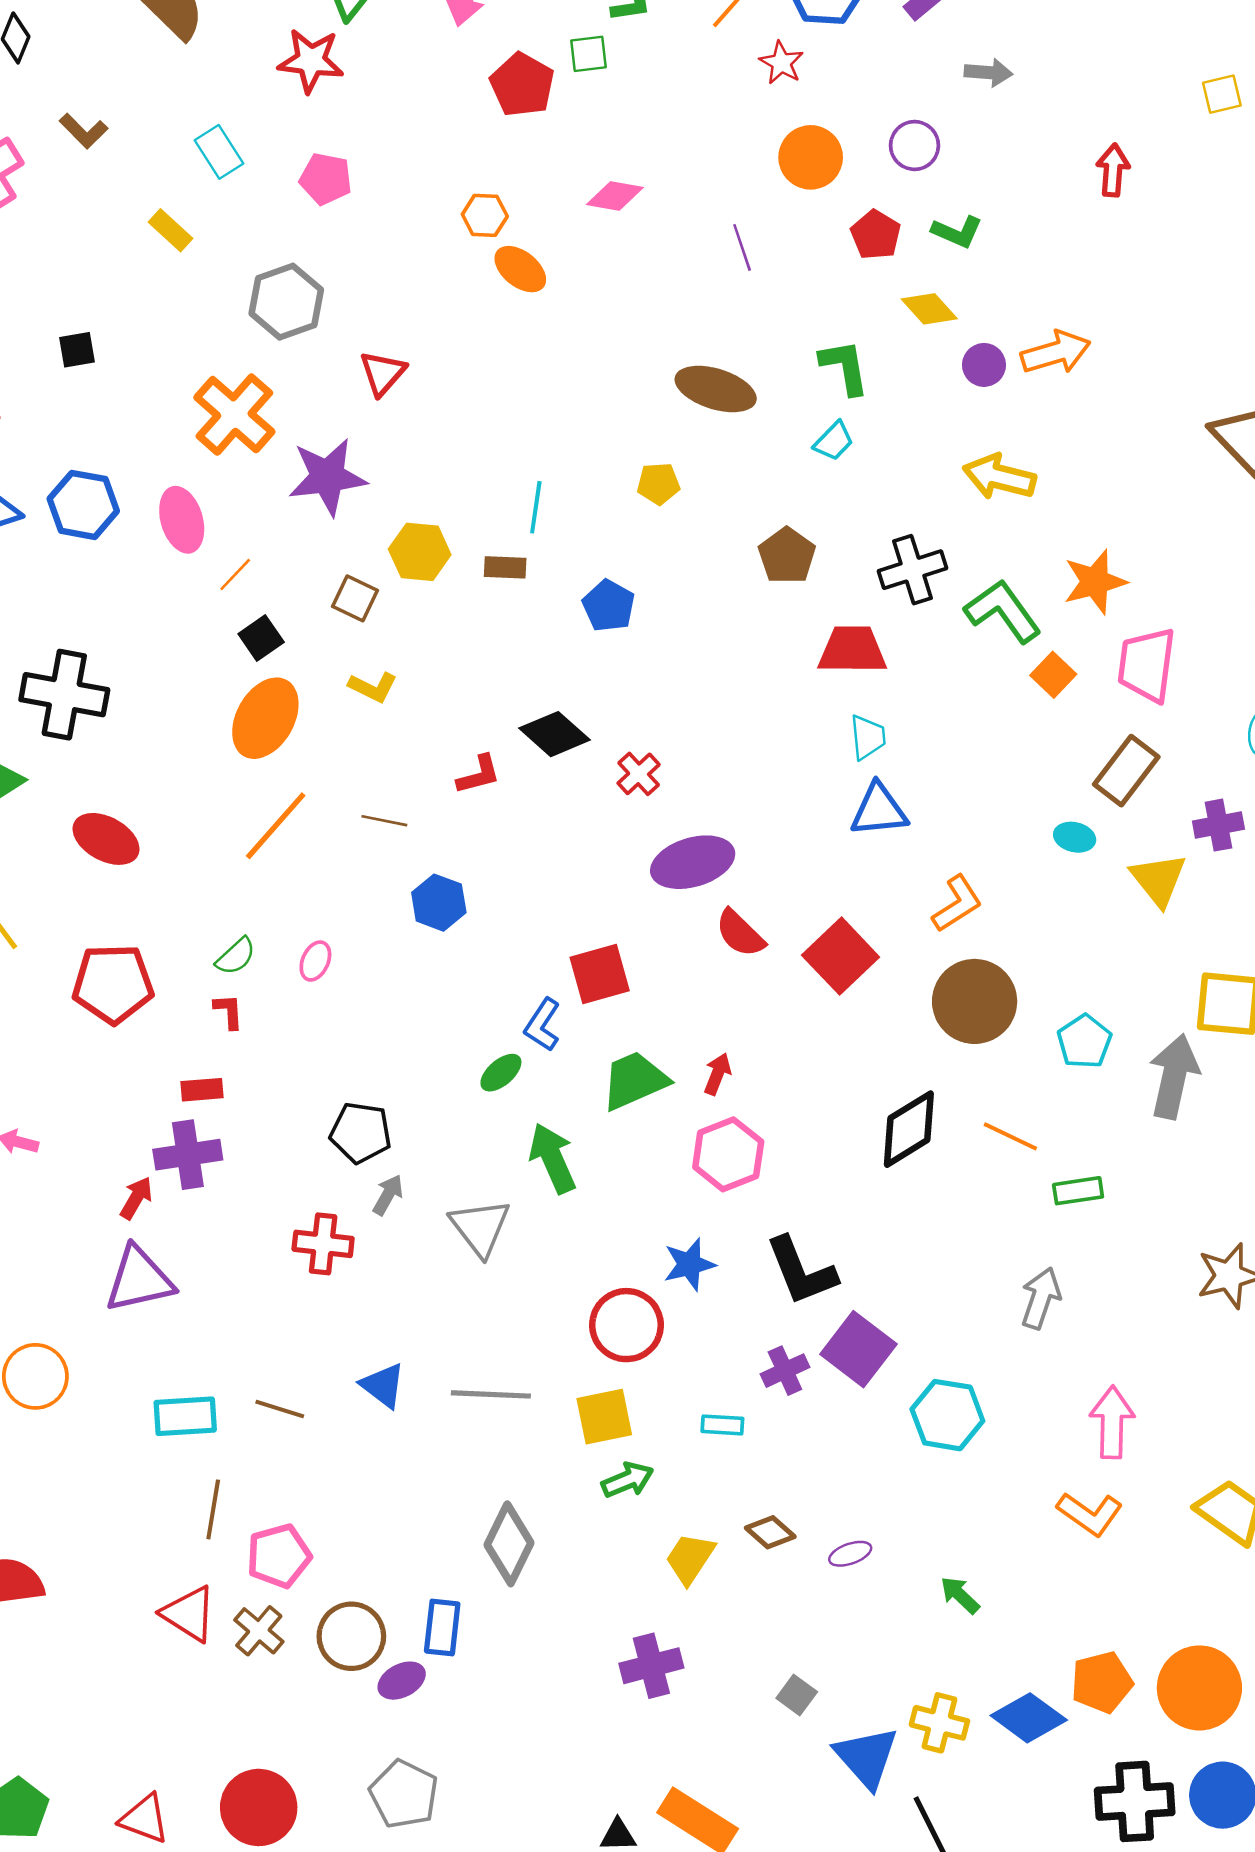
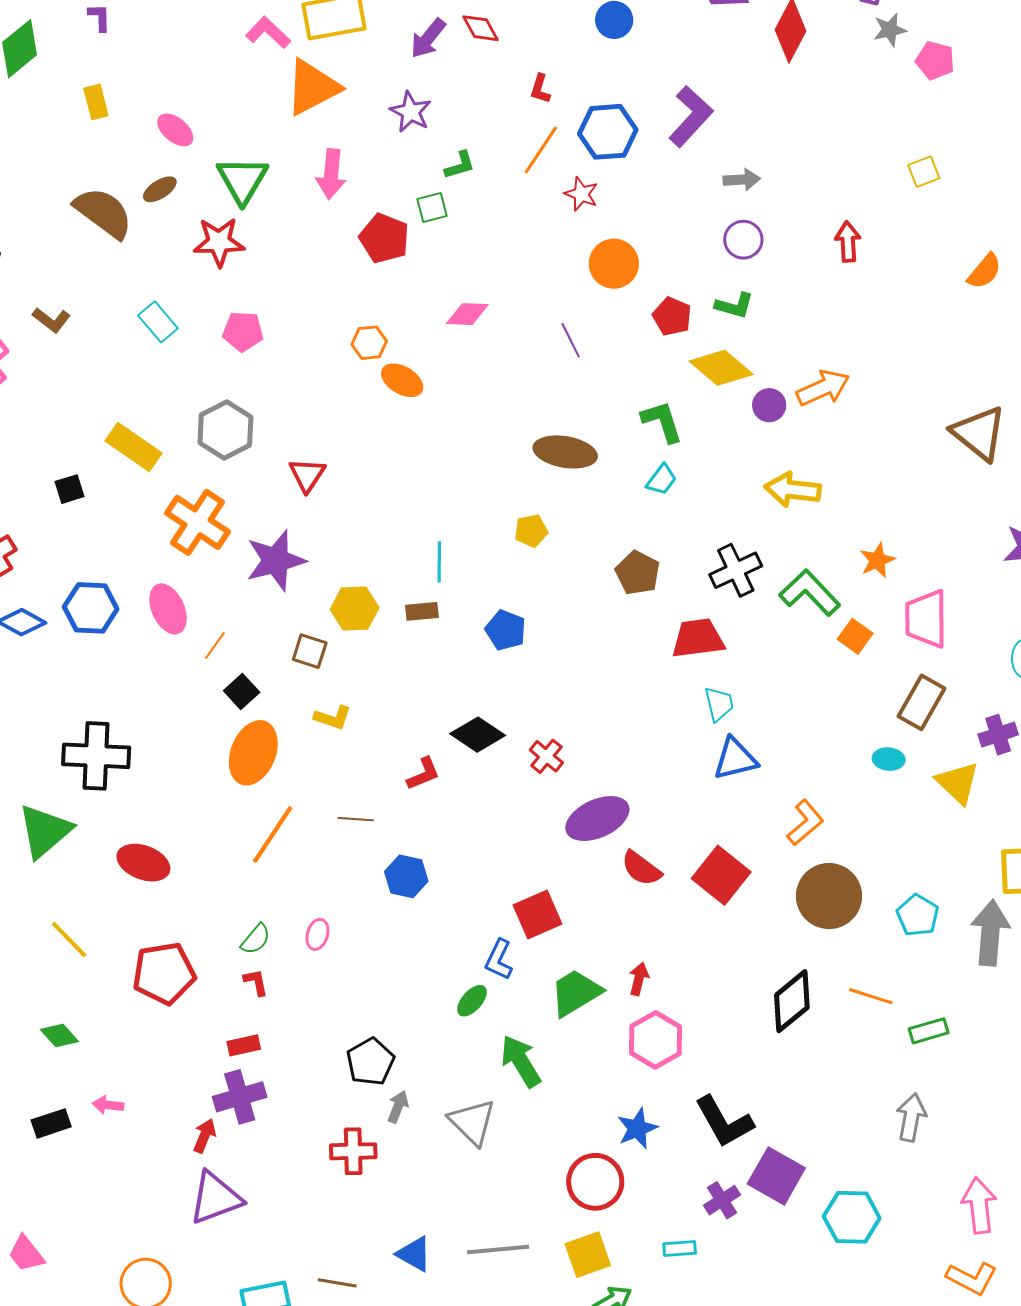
purple circle: (914, 145) -> (743, 240), moved
yellow rectangle: (171, 230) -> (134, 447), moved, size x1.6
yellow diamond: (929, 309) -> (721, 368), size x1.4
orange star: (1095, 582) -> (877, 560), size x0.7
black pentagon: (361, 1133) -> (370, 1062), turned -30

